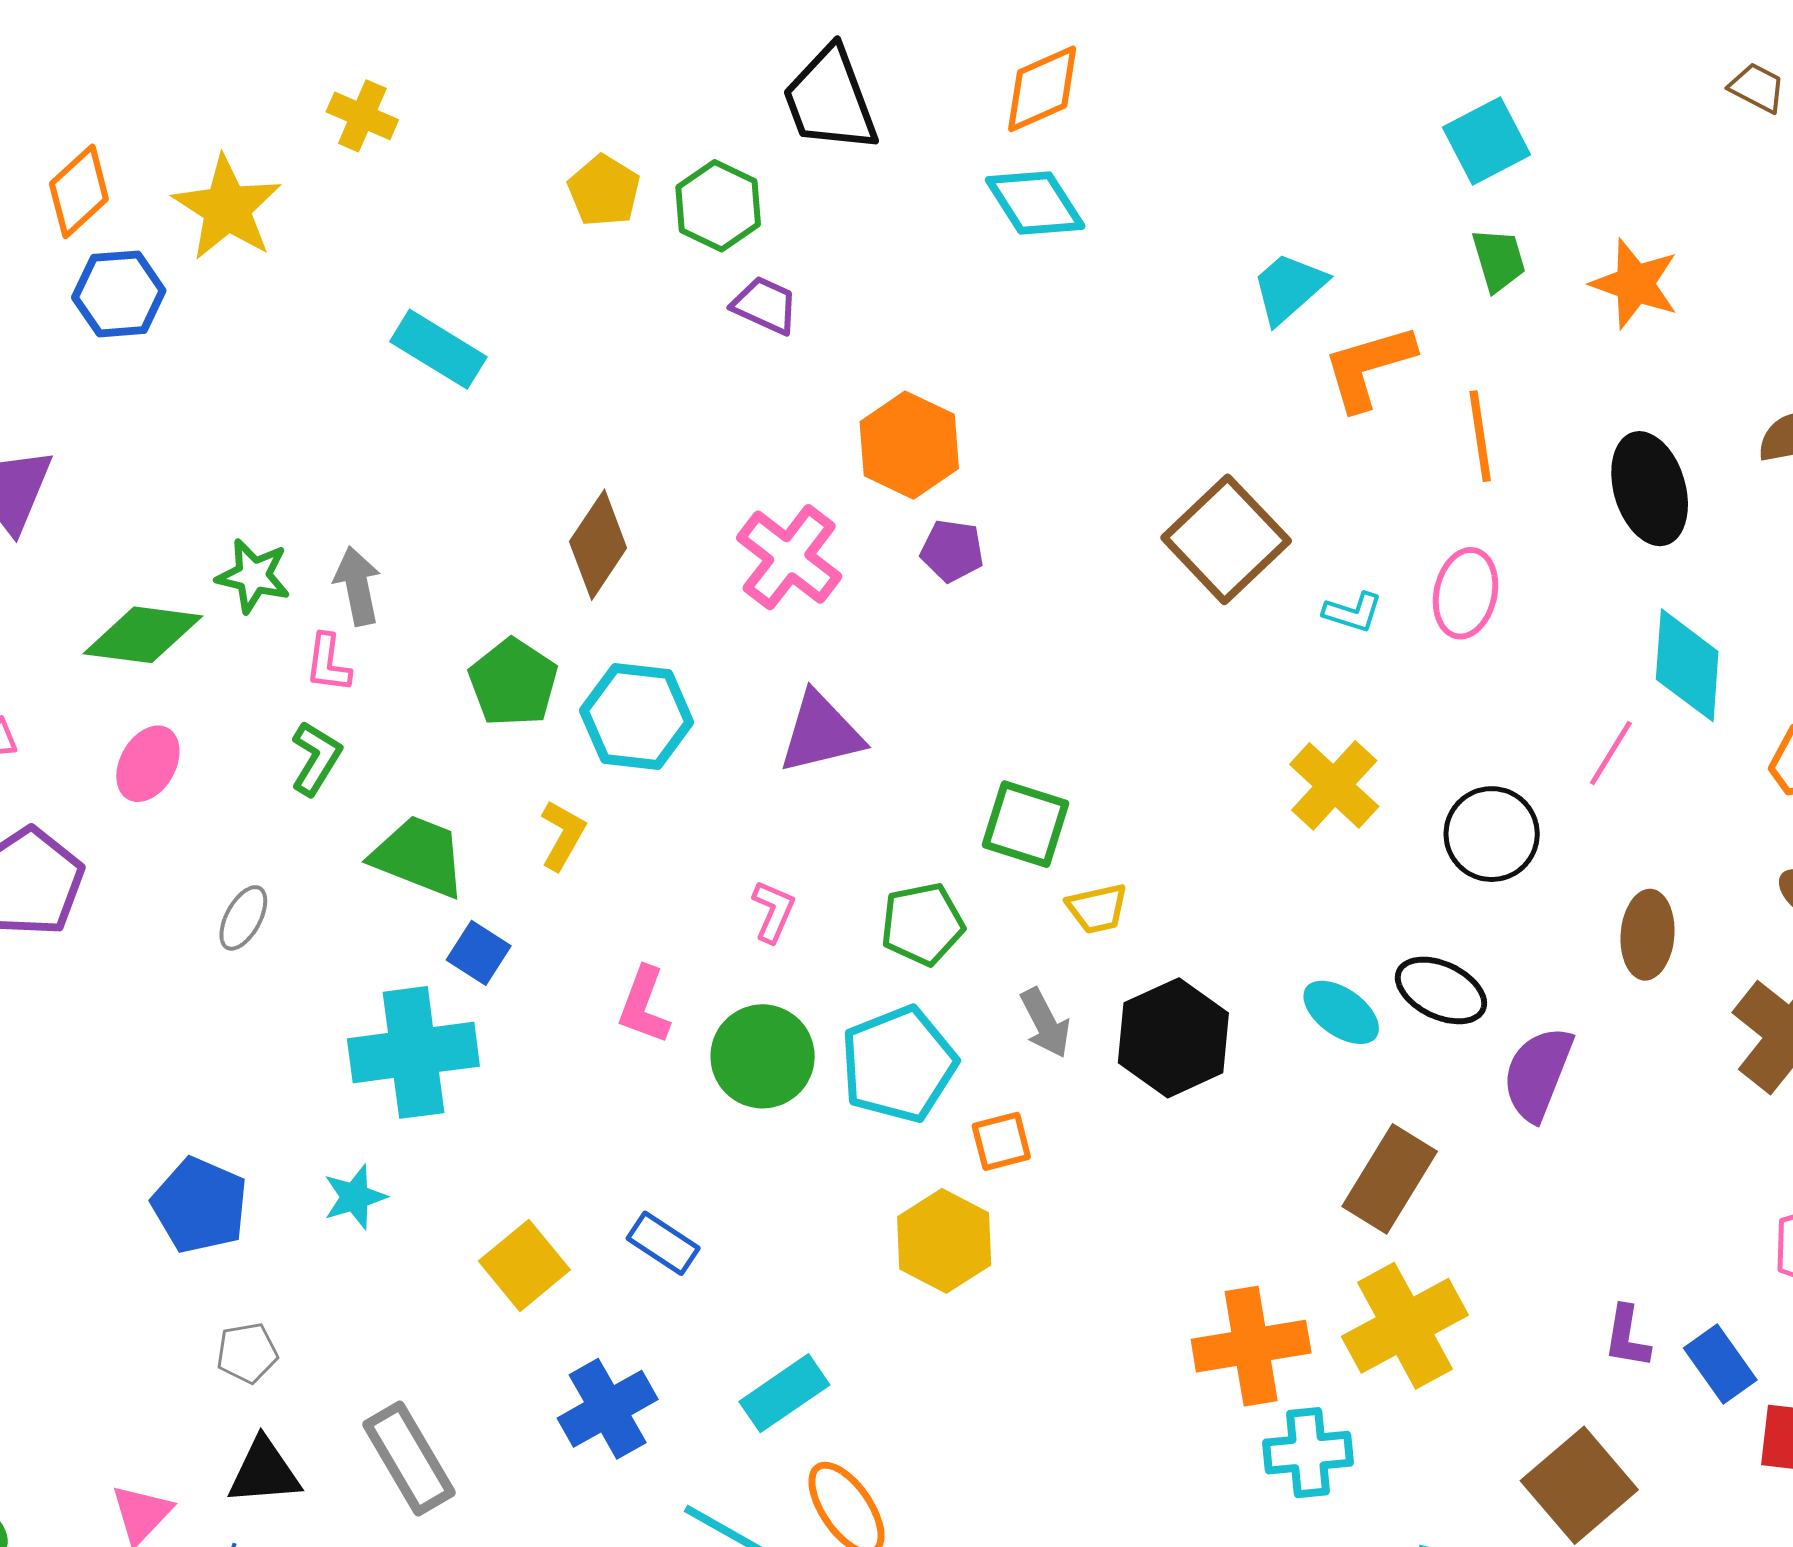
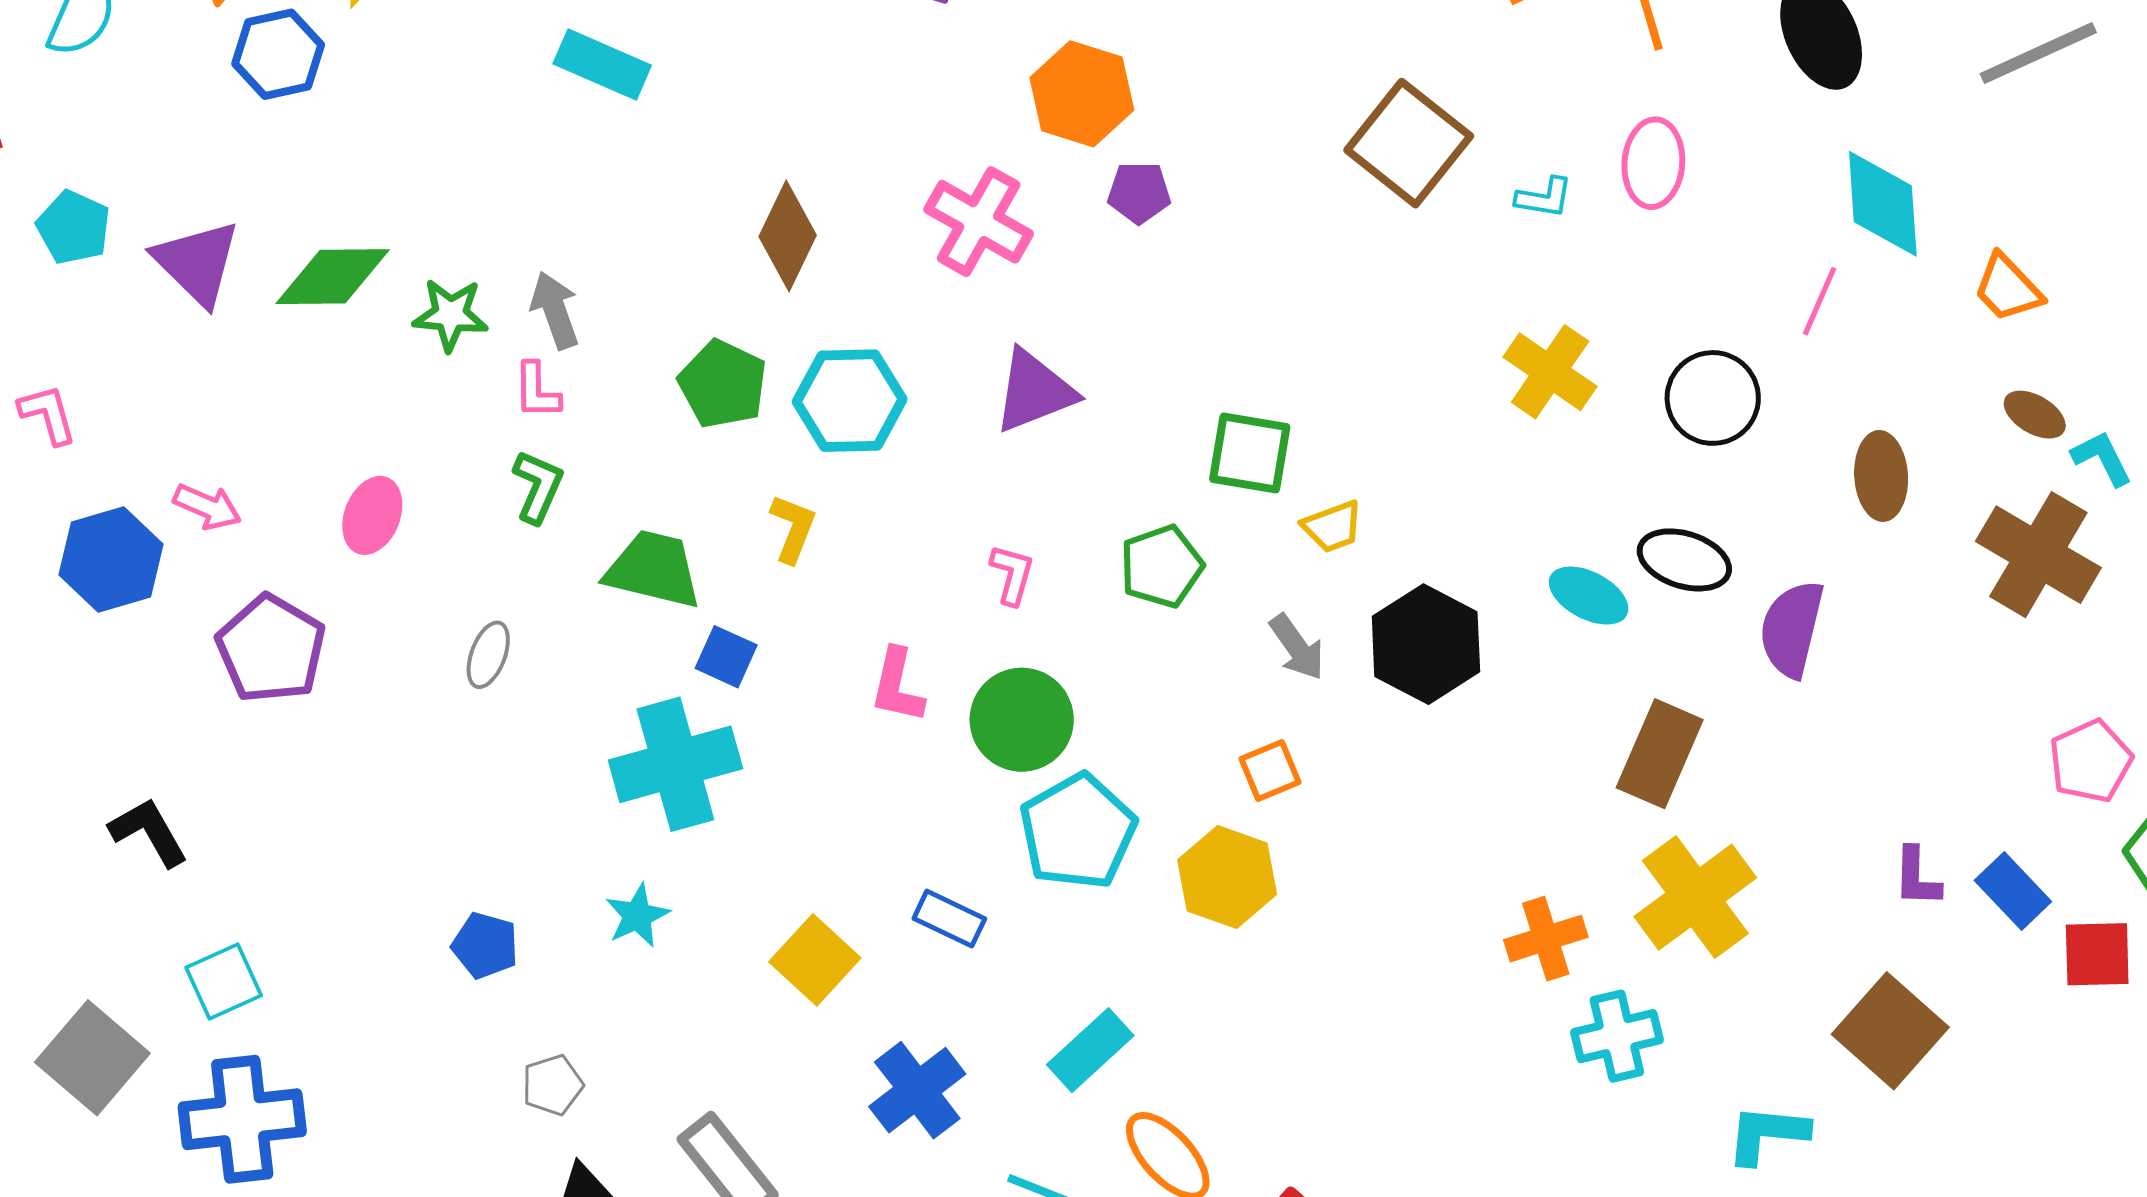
green diamond: (143, 635) -> (333, 277), moved
cyan pentagon: (899, 1064) -> (1078, 832), moved
blue pentagon: (200, 1205) -> (485, 945), size x0.7
orange cross: (1251, 1346) -> (1546, 939), size x0.7

